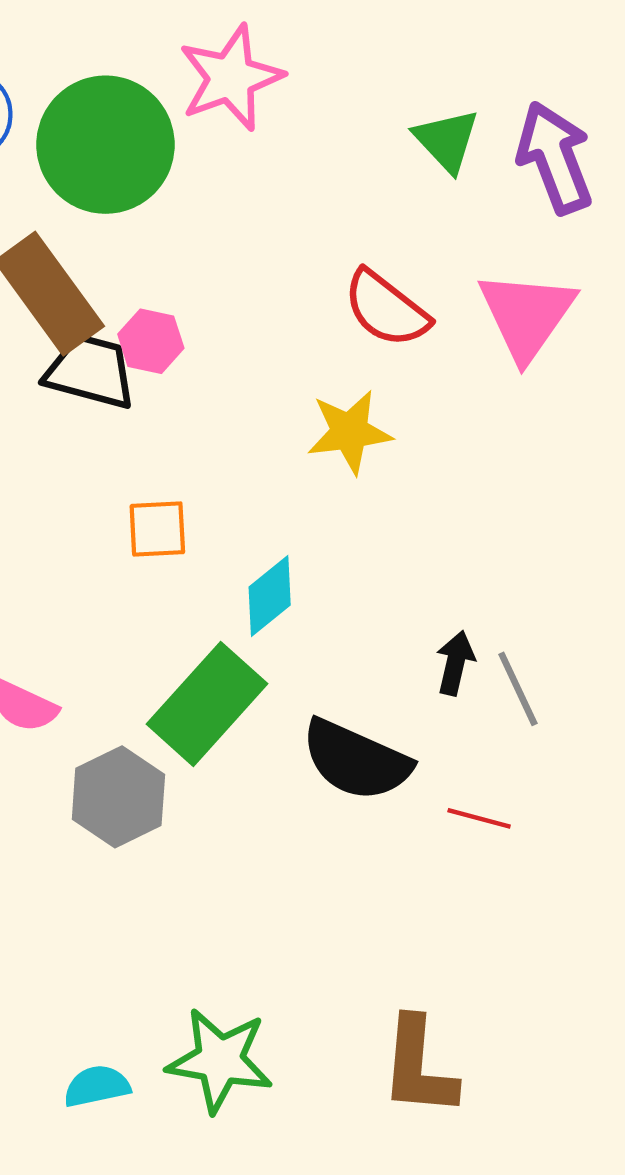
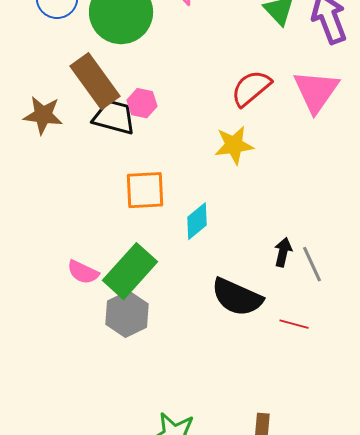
red semicircle: (386, 309) -> (251, 88), turned 102
orange square: (157, 529) -> (145, 190), size x1.4
green rectangle: (207, 704) -> (130, 271), moved

